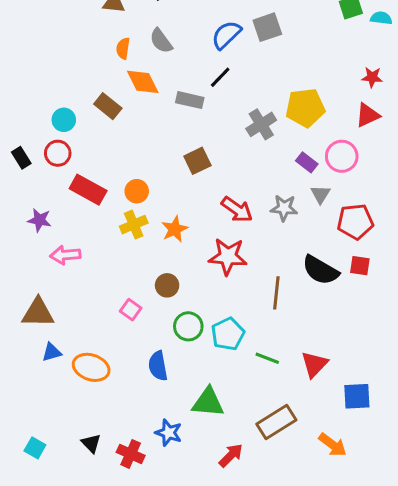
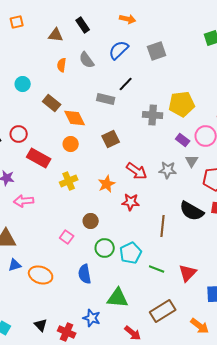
blue semicircle: (226, 35) -> (119, 50), moved
orange diamond: (143, 82) -> (75, 118), moved
cyan circle: (64, 120) -> (23, 84), moved
gray cross: (261, 124) -> (153, 115), turned 36
orange circle: (137, 191) -> (71, 144), moved
orange star: (175, 229) -> (107, 184), moved
red star: (228, 257) -> (131, 202), size x0.7
red arrow: (231, 455) -> (133, 333), turned 84

